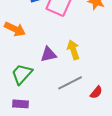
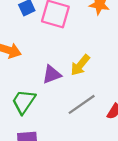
yellow arrow: (73, 50) -> (80, 65), turned -114

